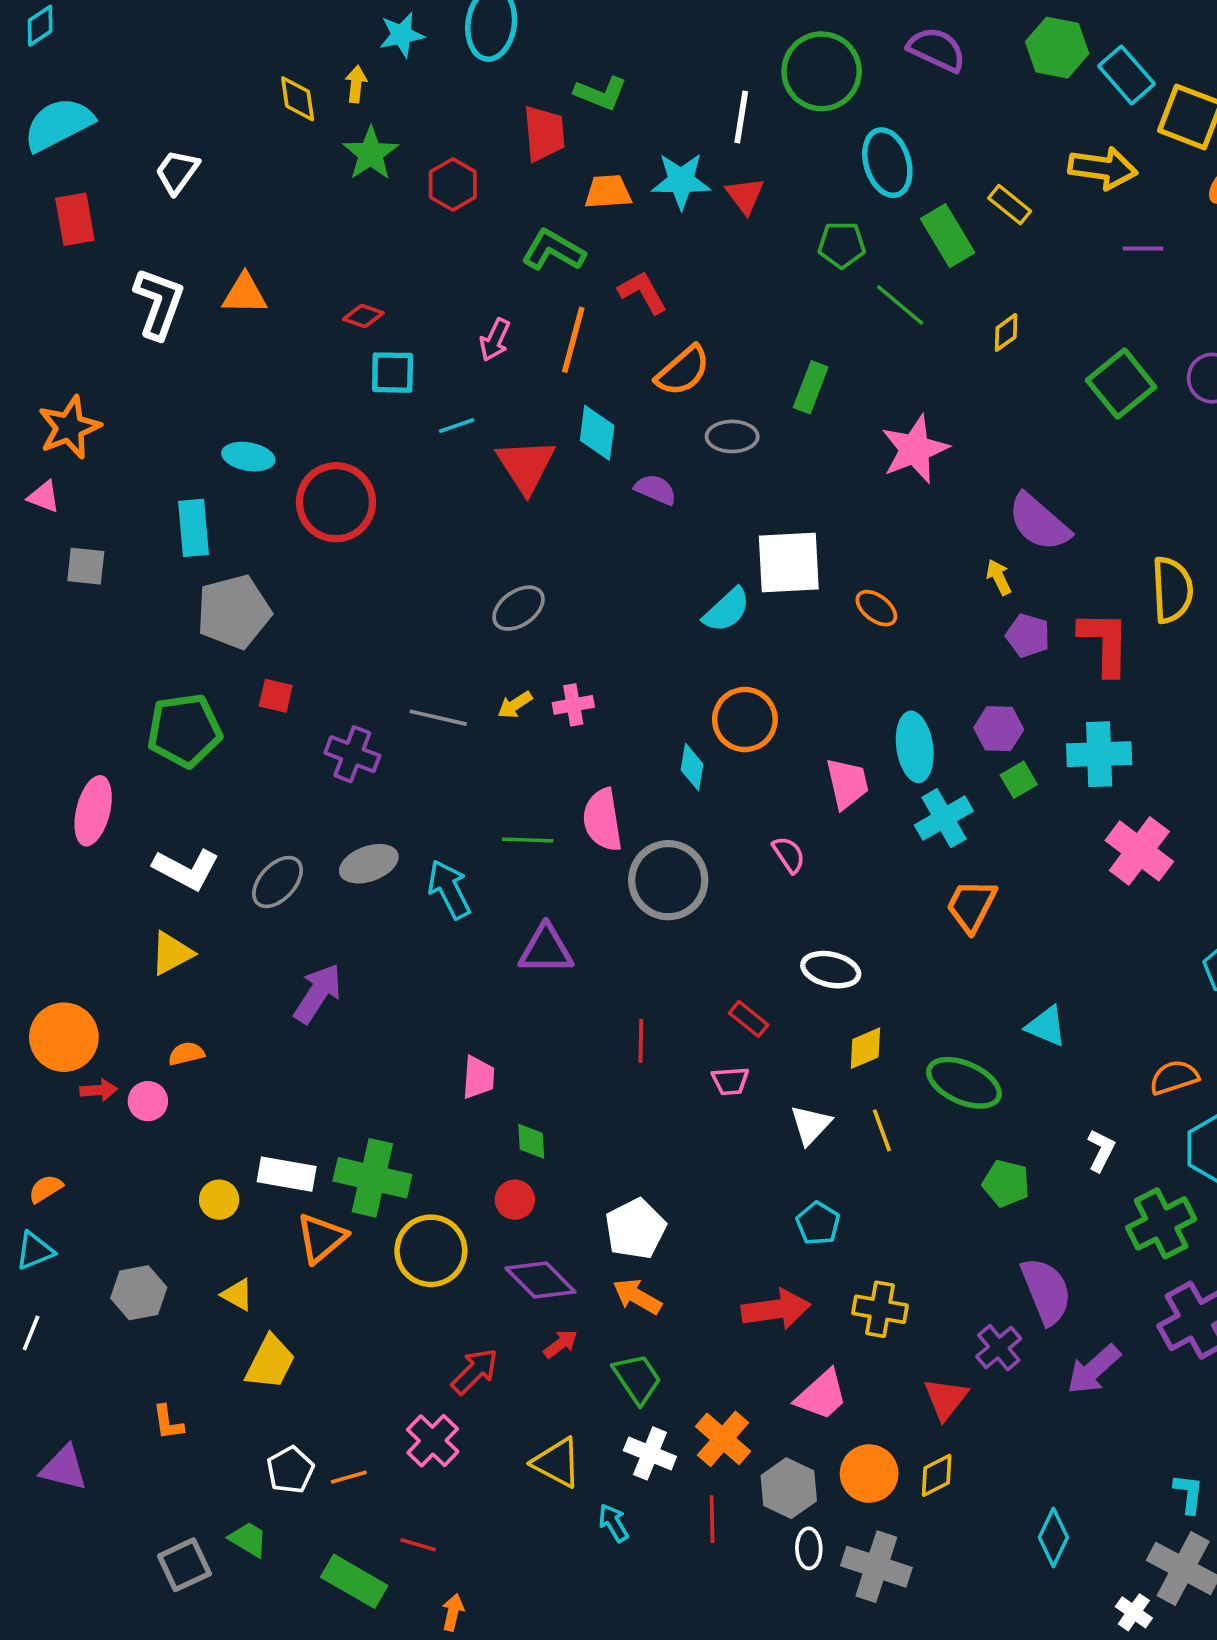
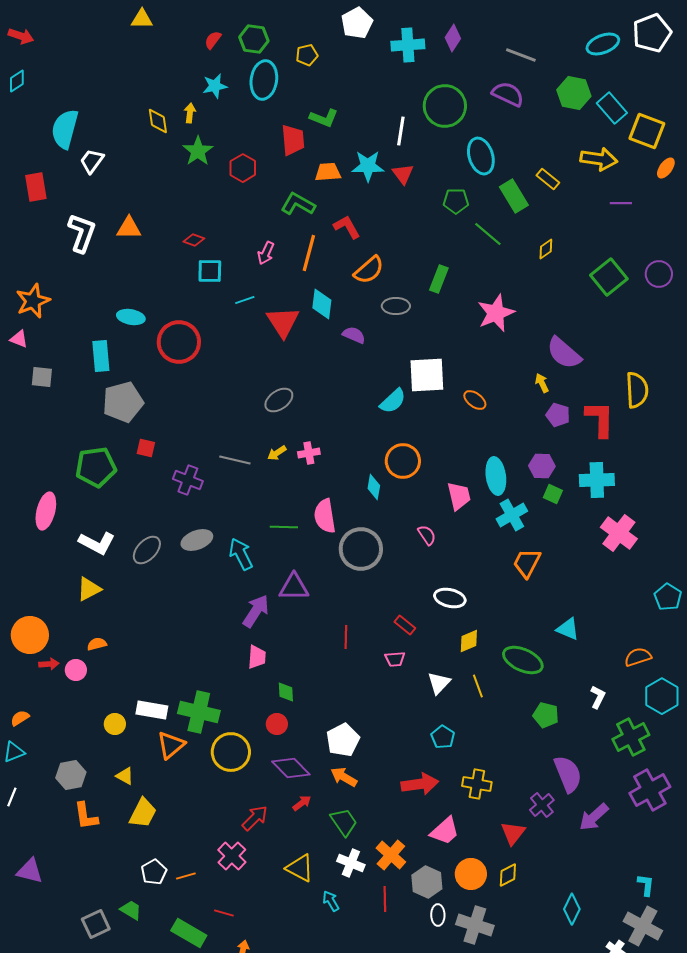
cyan semicircle: (58, 124) -> (65, 129), moved, turned -48
green square: (1019, 780) -> (553, 494), turned -36
purple arrow: (318, 993) -> (256, 611), moved
orange L-shape: (168, 1422) -> (86, 816), moved, size x1.4

